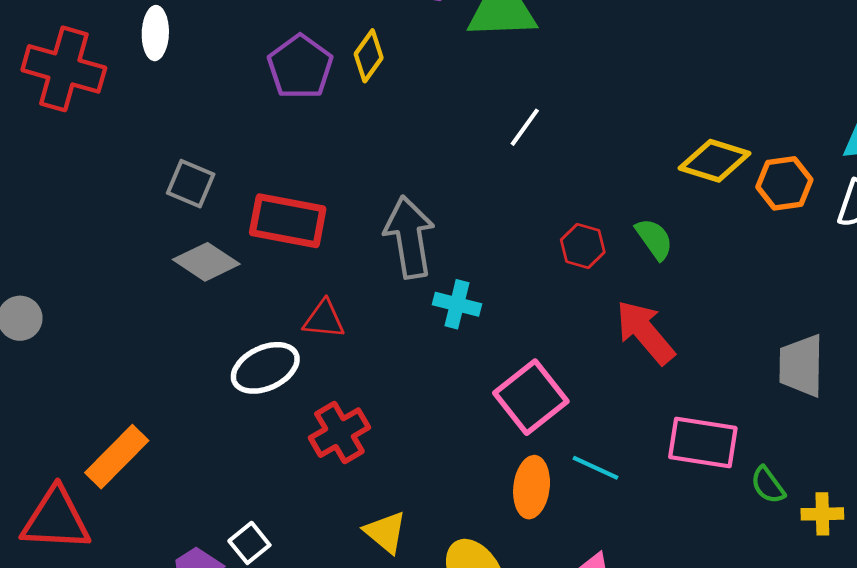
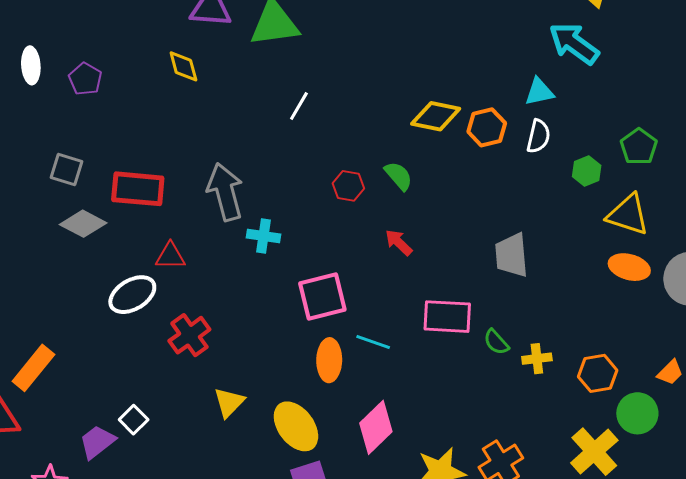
yellow diamond: (369, 56) -> (183, 66), turned -45
purple pentagon: (300, 67) -> (85, 79), moved, size x0.7
red arrow: (645, 332) -> (399, 243), size x0.6
pink square: (531, 397) -> (322, 297), turned 30
yellow triangle: (386, 532) -> (229, 402), turned 40

